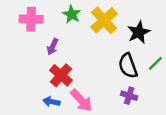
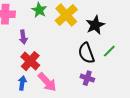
purple arrow: (53, 47) -> (23, 37), turned -32
blue arrow: (51, 102) -> (22, 83), turned 88

